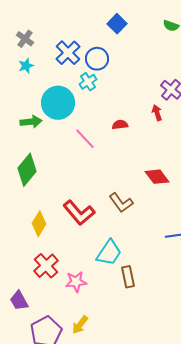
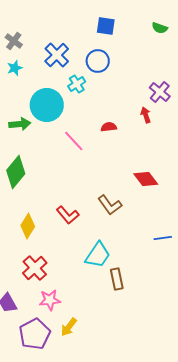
blue square: (117, 24) -> (106, 26), turned -36
blue circle: (97, 59) -> (98, 61), moved
red L-shape: (79, 213) -> (68, 215), size x0.7
pink star: (76, 282) -> (50, 300), moved

